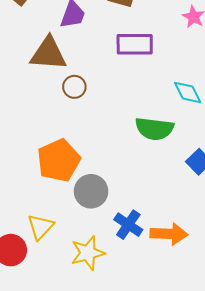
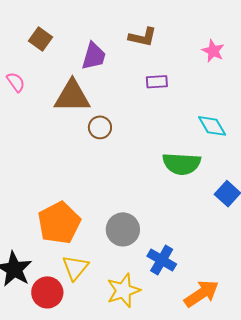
purple rectangle: (135, 44) -> (157, 82), size x0.6
orange pentagon: (59, 160) -> (59, 223), moved
orange arrow: (169, 234) -> (201, 294), moved, turned -33

